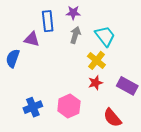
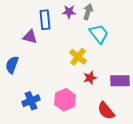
gray arrow: (75, 35) -> (88, 12), moved
blue semicircle: (13, 58) -> (12, 65), moved
yellow cross: (96, 60) -> (78, 57), moved
purple rectangle: (127, 86) -> (120, 81), turned -30

